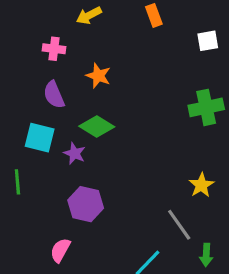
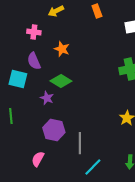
cyan square: (40, 138) -> (18, 79), moved
gray line: (179, 225) -> (80, 143), moved, turned 35

